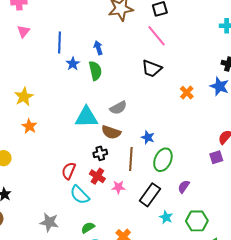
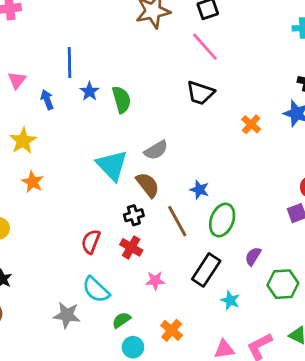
pink triangle: (23, 31) -> (17, 80), moved
blue arrow: (98, 48) -> (47, 100), moved
cyan triangle: (86, 117) -> (112, 165), turned 50
brown semicircle: (111, 132) -> (148, 185), turned -144
brown line: (131, 159) -> (177, 221), turned -30
pink star: (118, 187) -> (155, 281), moved
cyan semicircle: (80, 195) -> (96, 290), moved
green hexagon: (197, 221) -> (283, 284), moved

